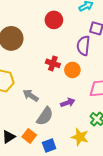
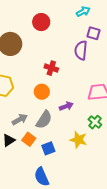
red circle: (54, 20) -> (41, 22), moved
orange circle: (72, 70) -> (42, 92), moved
gray arrow: (31, 95) -> (20, 119), moved, turned 119

